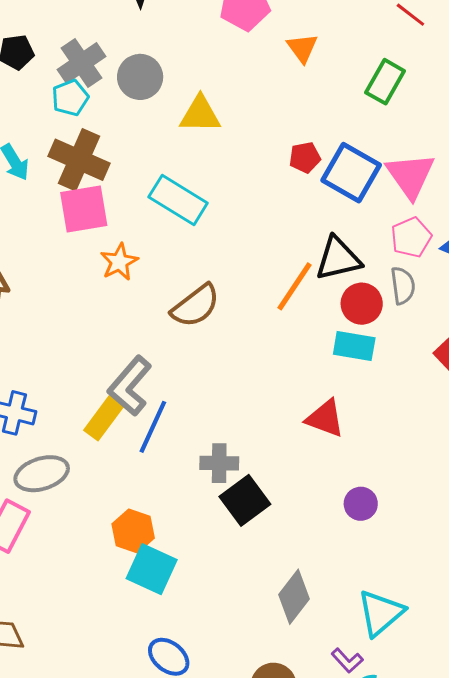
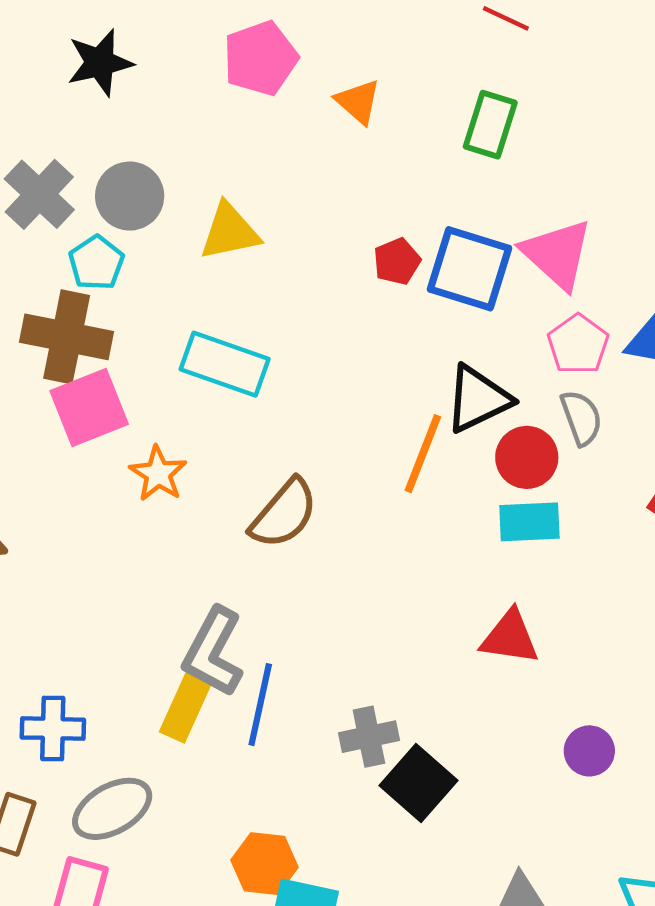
cyan pentagon: (70, 98) -> (96, 263), moved

